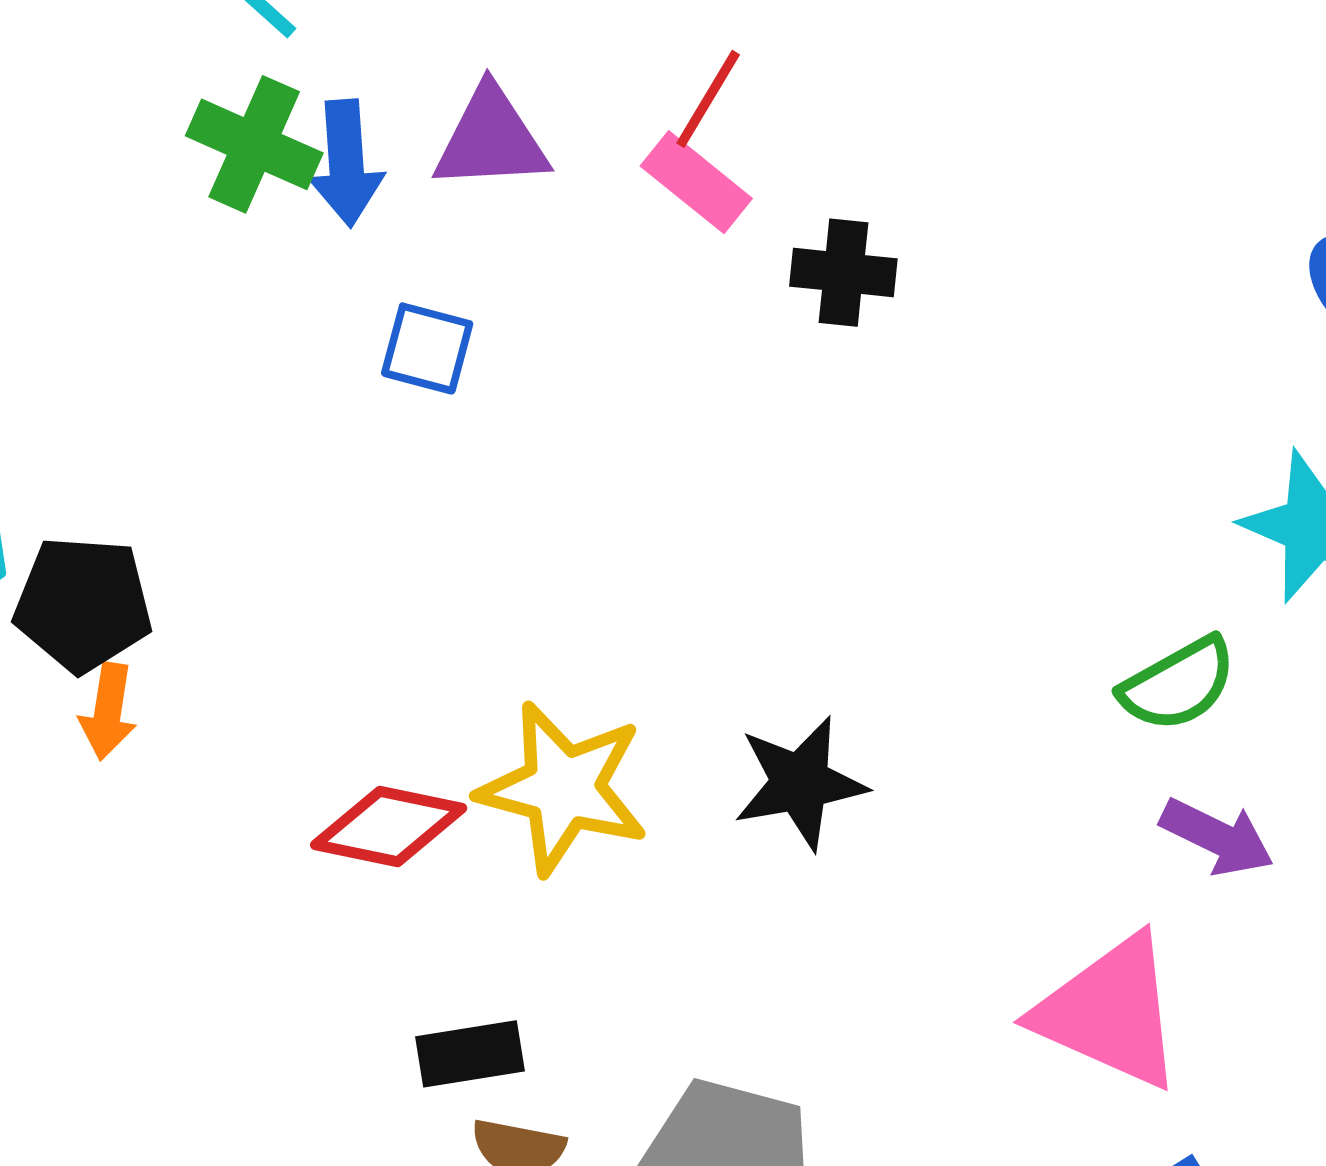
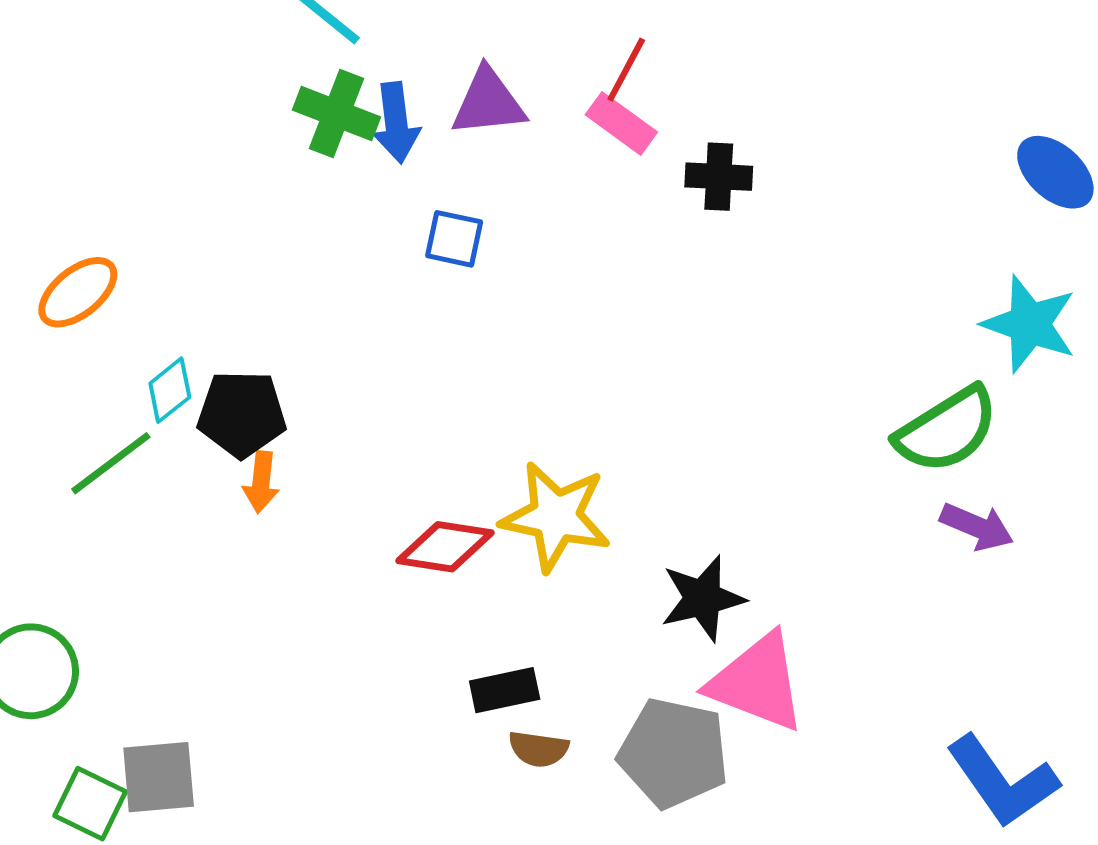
green semicircle: (1178, 684) -> (947, 430), size x1.4
black star: (800, 783) -> (703, 598), moved
pink triangle: (1110, 1012) -> (757, 682), moved

